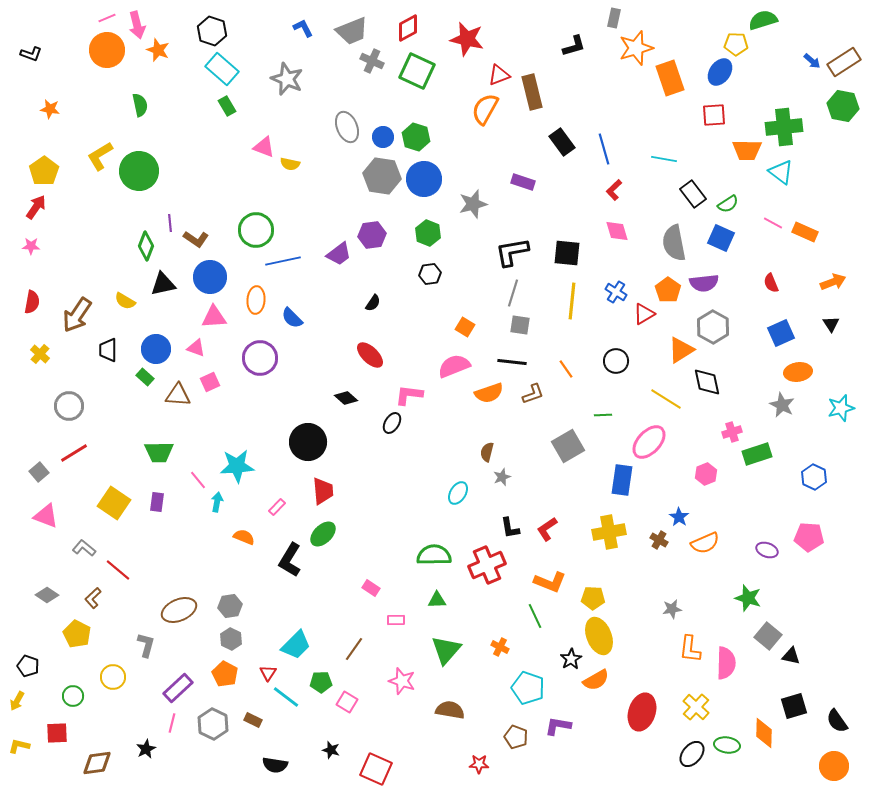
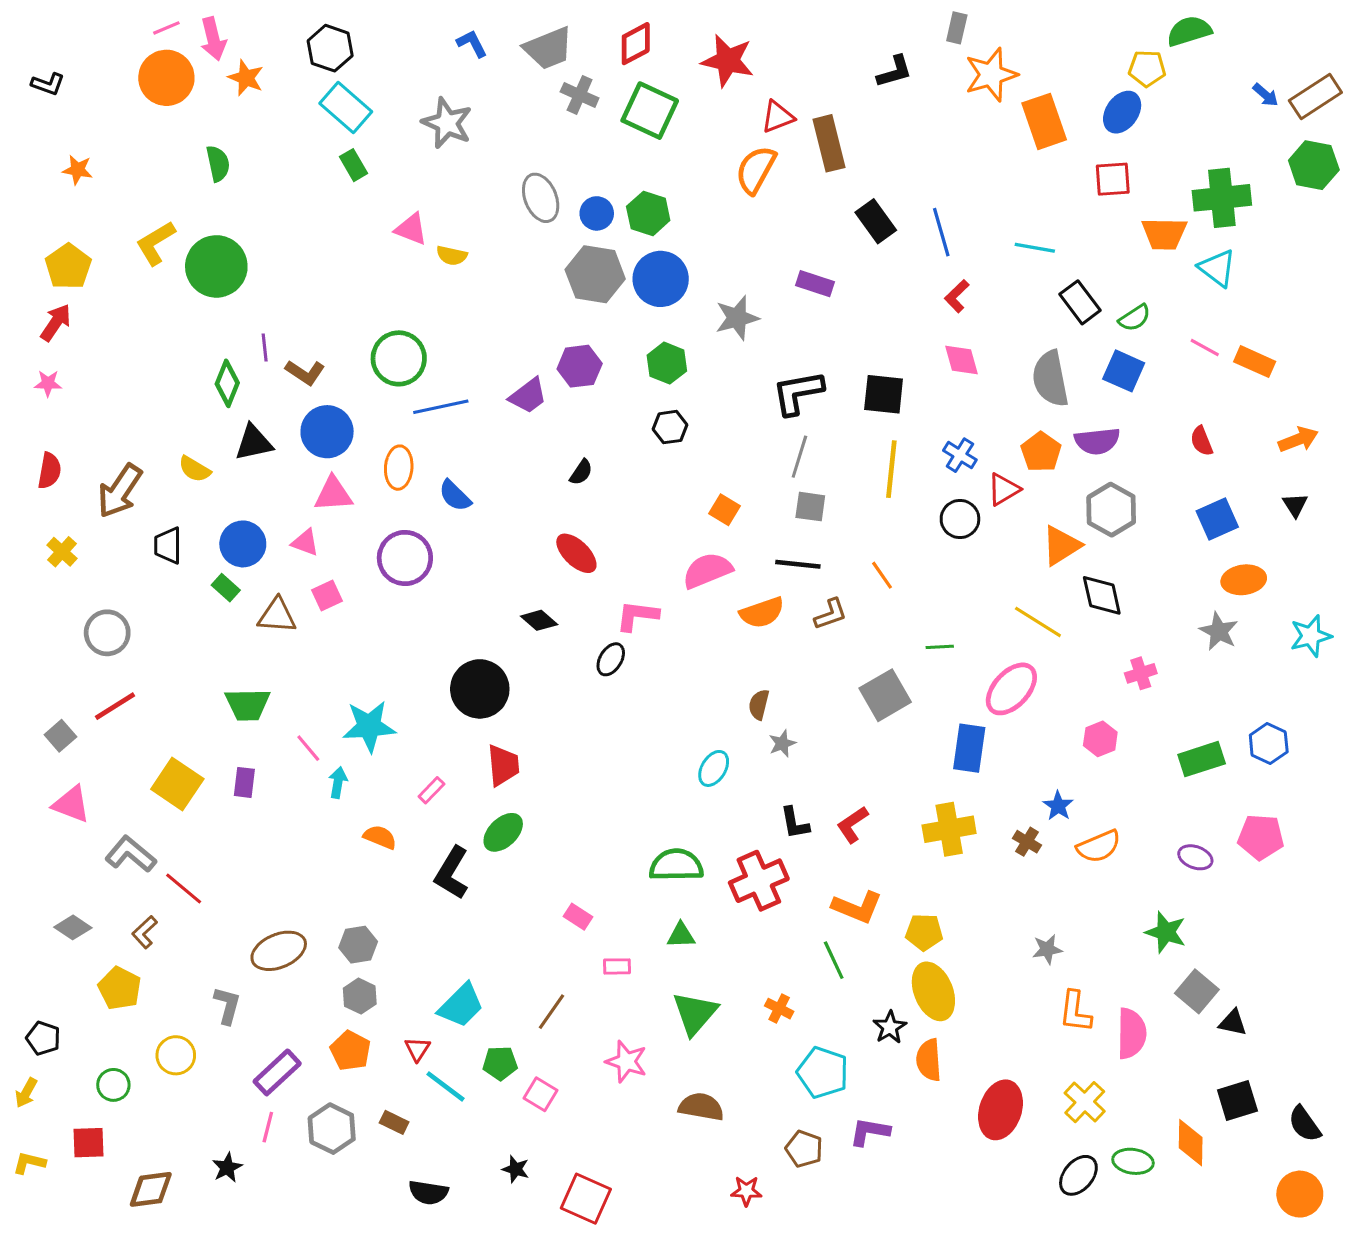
black circle: (616, 361) -> (960, 519), moved
green rectangle: (757, 454) -> (1202, 759), moved
gray L-shape: (84, 548) -> (131, 854), size x1.4
orange semicircle: (596, 680) -> (929, 1060), turned 116

